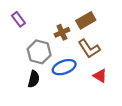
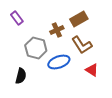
black semicircle: (34, 79) -> (21, 76), moved

